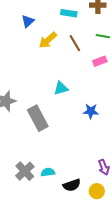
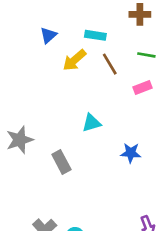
cyan rectangle: (69, 13) -> (95, 35), moved
gray rectangle: (38, 118) -> (61, 162), size x0.7

